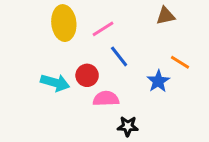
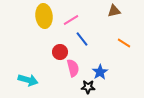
blue star: (158, 81) -> (100, 72), moved
cyan arrow: (55, 83) -> (28, 80), moved
pink semicircle: (106, 99) -> (73, 68), turned 78

